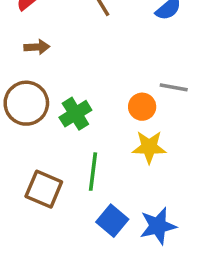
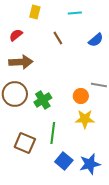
brown arrow: (37, 47) -> (21, 62), size x1.6

